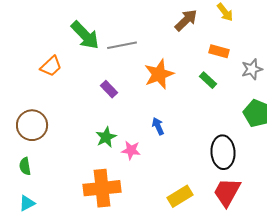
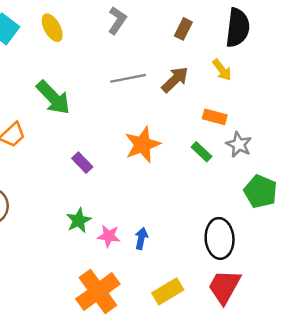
gray line: (122, 45) -> (128, 78), moved
gray star: (252, 69) -> (239, 145), moved, turned -30
blue arrow: (158, 126) -> (141, 238), moved, turned 36
orange cross: (102, 188) -> (98, 291), moved, turned -30

